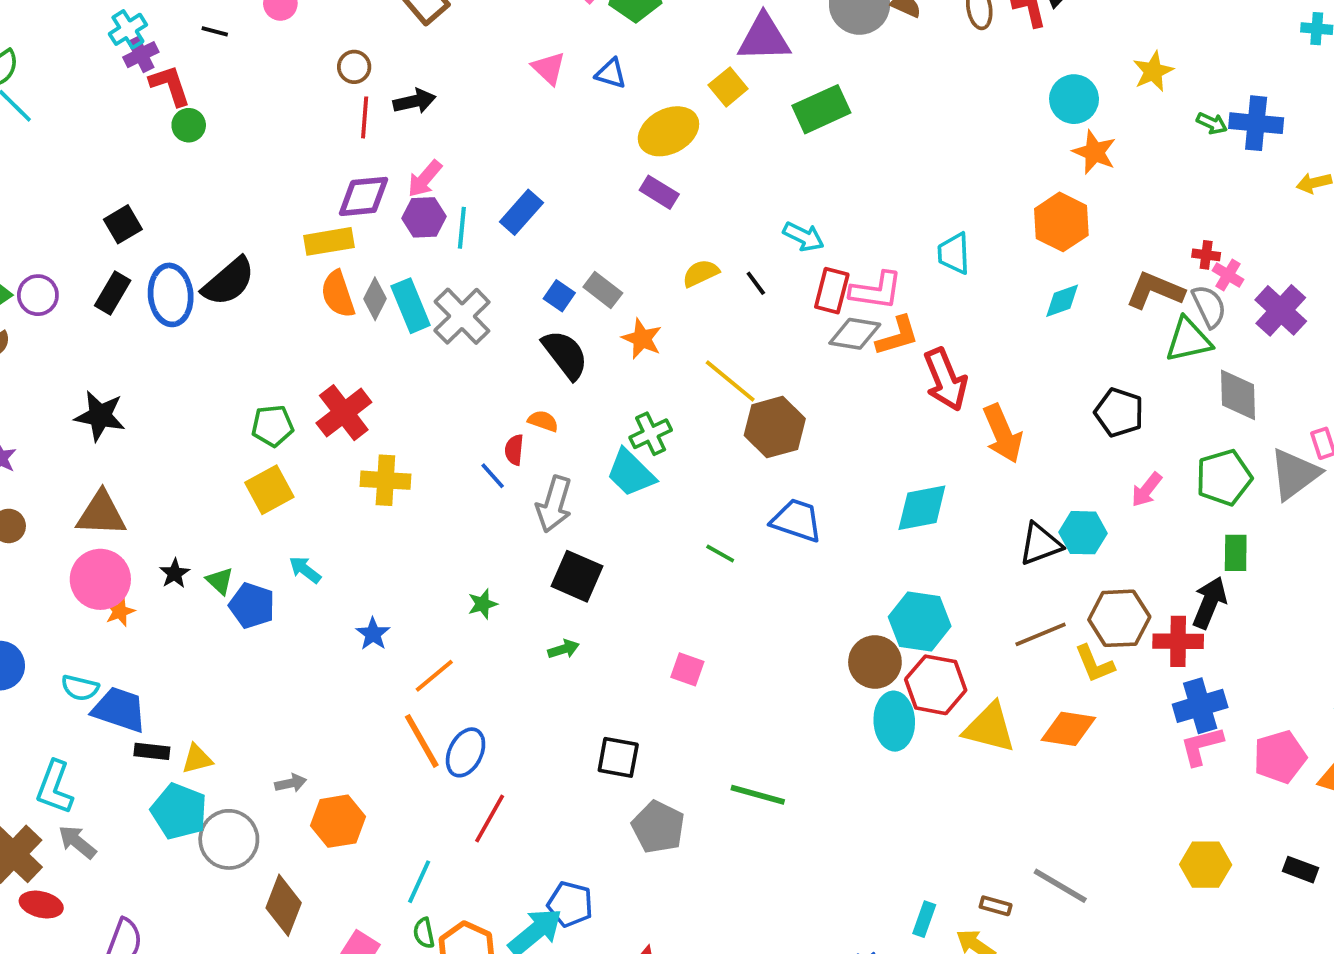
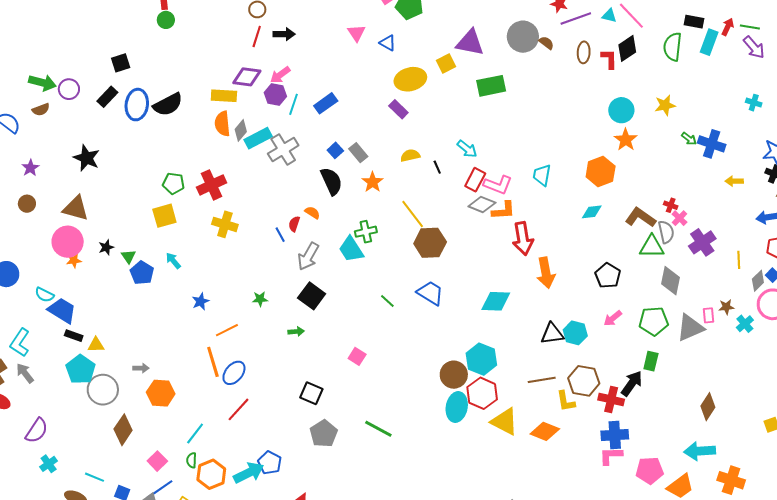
cyan rectangle: (411, 306) -> (258, 138), turned 72

